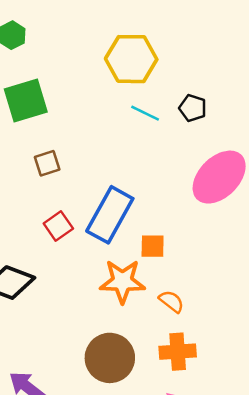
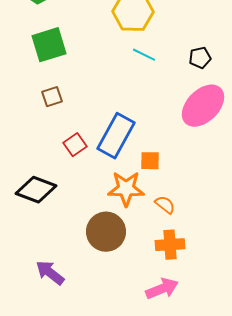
black pentagon: (193, 108) -> (200, 58), moved, turned -30
brown square: (47, 163) -> (52, 97), moved
brown circle: (110, 358) -> (106, 232), moved

